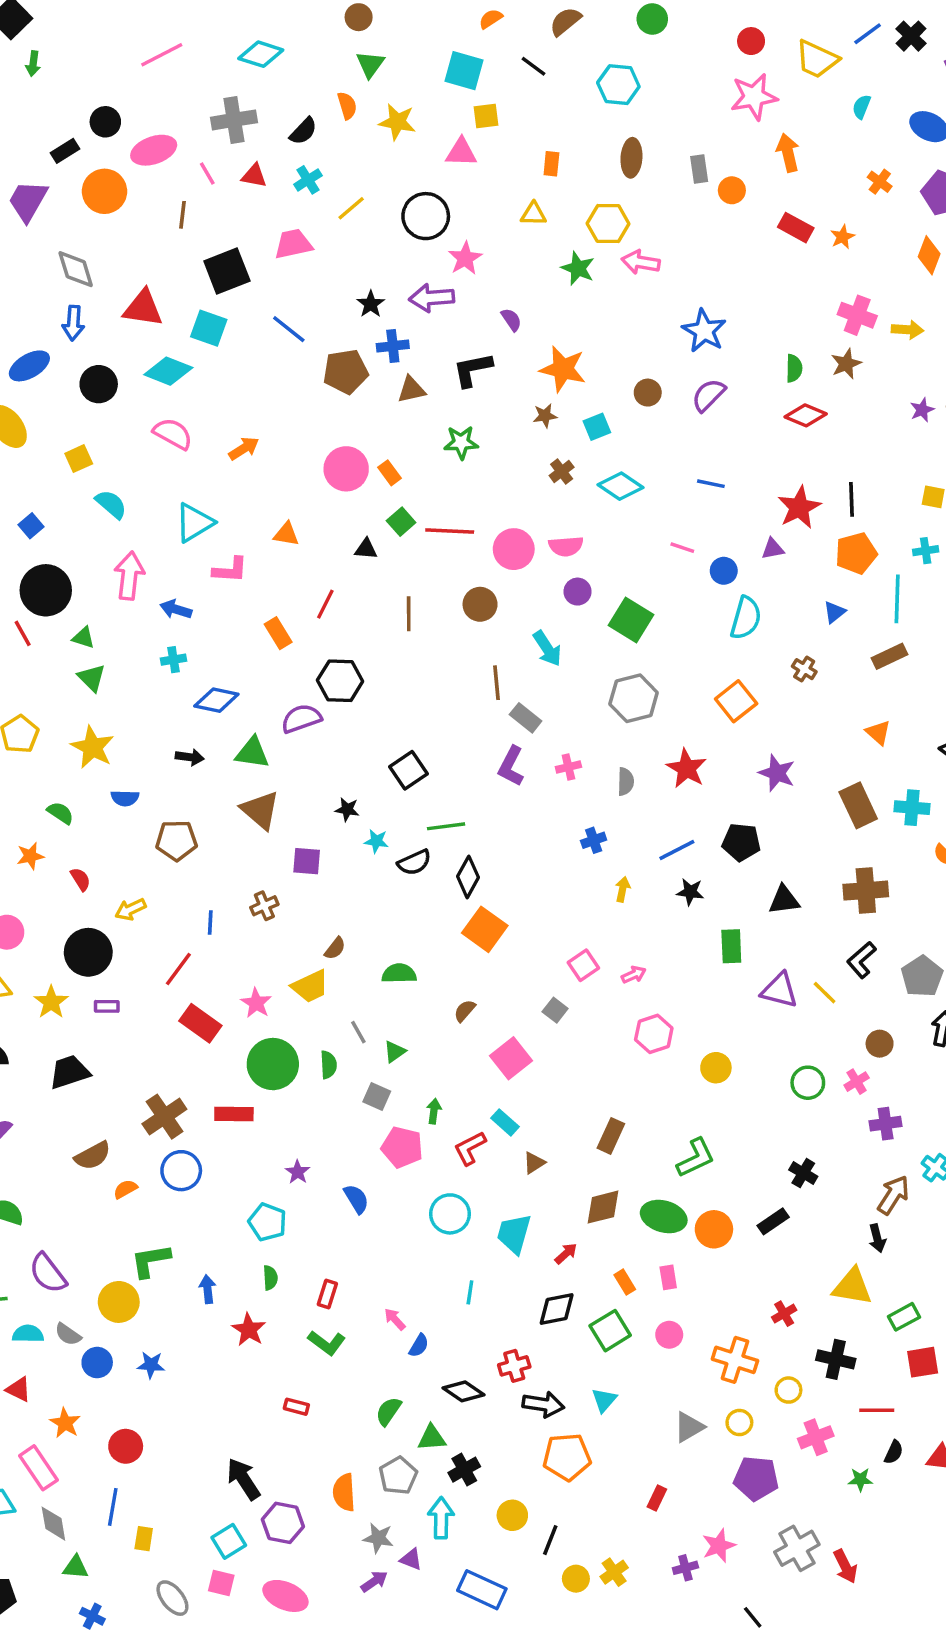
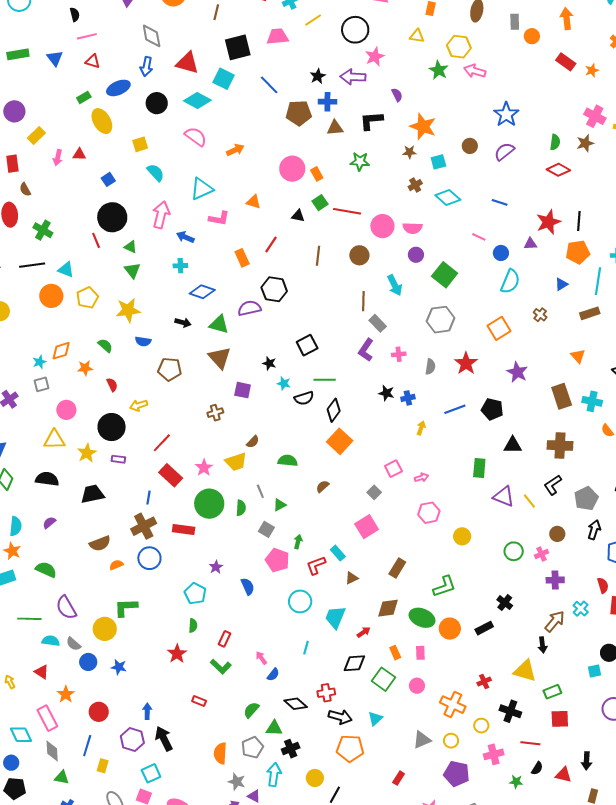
yellow star: (92, 747) -> (128, 310), turned 30
black star: (690, 892) -> (386, 393), moved
blue line: (210, 922) -> (149, 498), moved
pink square: (511, 1058) -> (367, 527), moved
blue arrow: (208, 1289) -> (147, 711), moved
green square: (610, 1331) -> (384, 679), turned -30
purple hexagon: (283, 1523) -> (132, 740), moved

